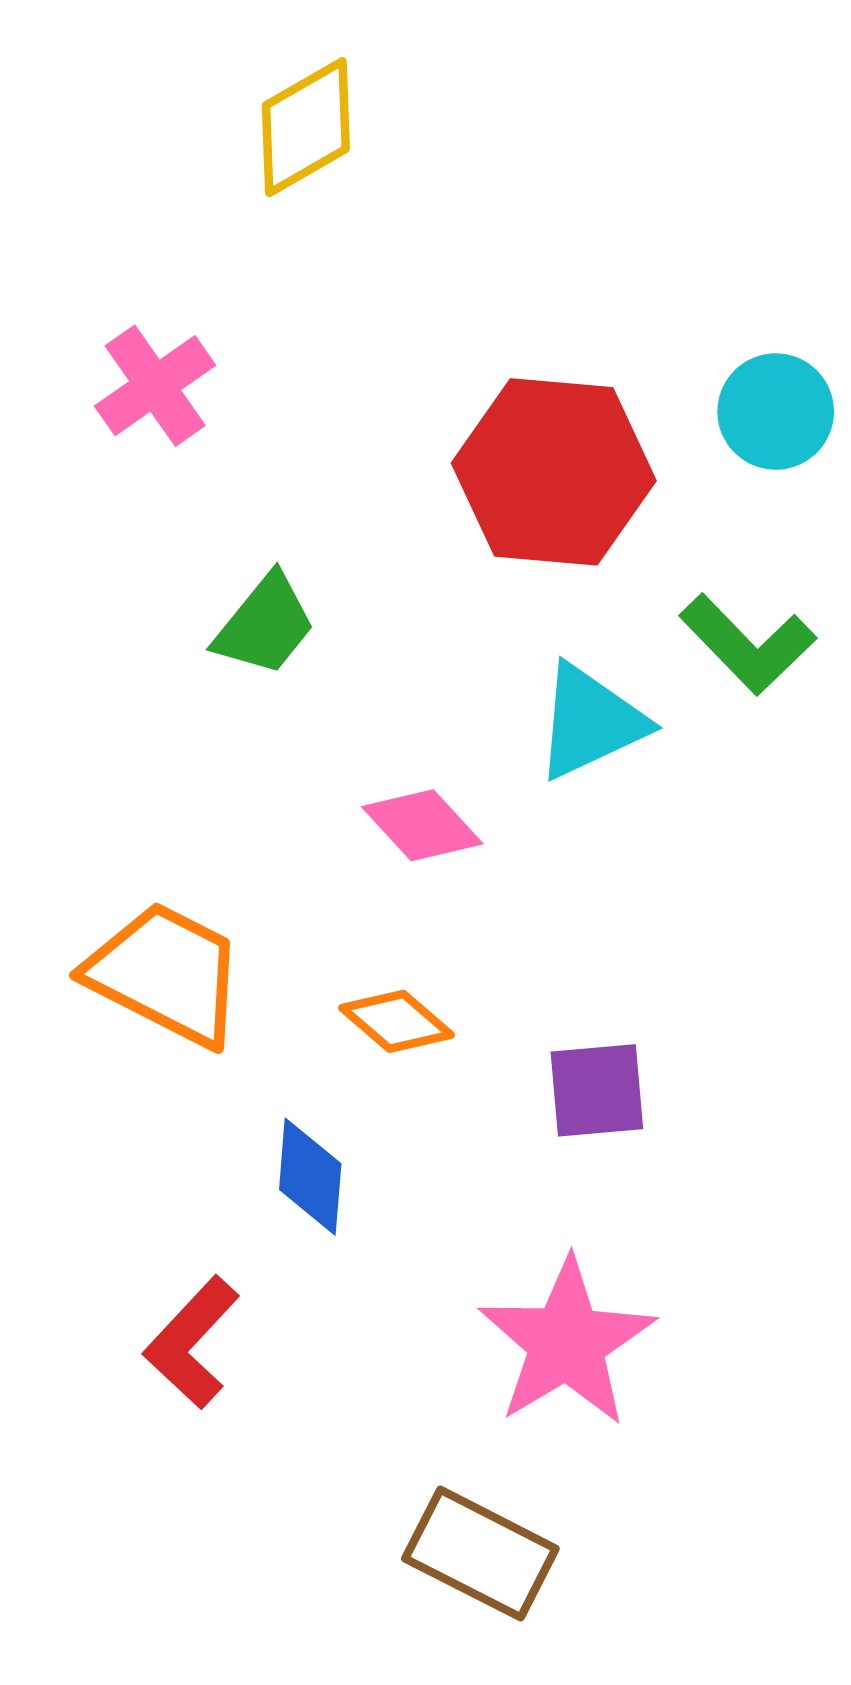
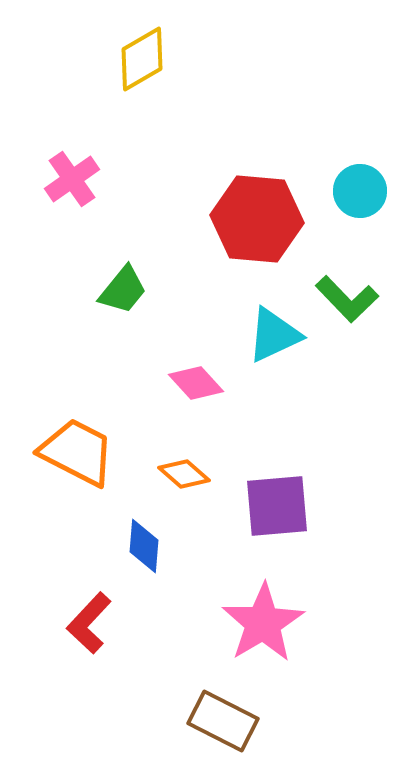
purple square: (597, 1090) -> (277, 506), size x1.4

